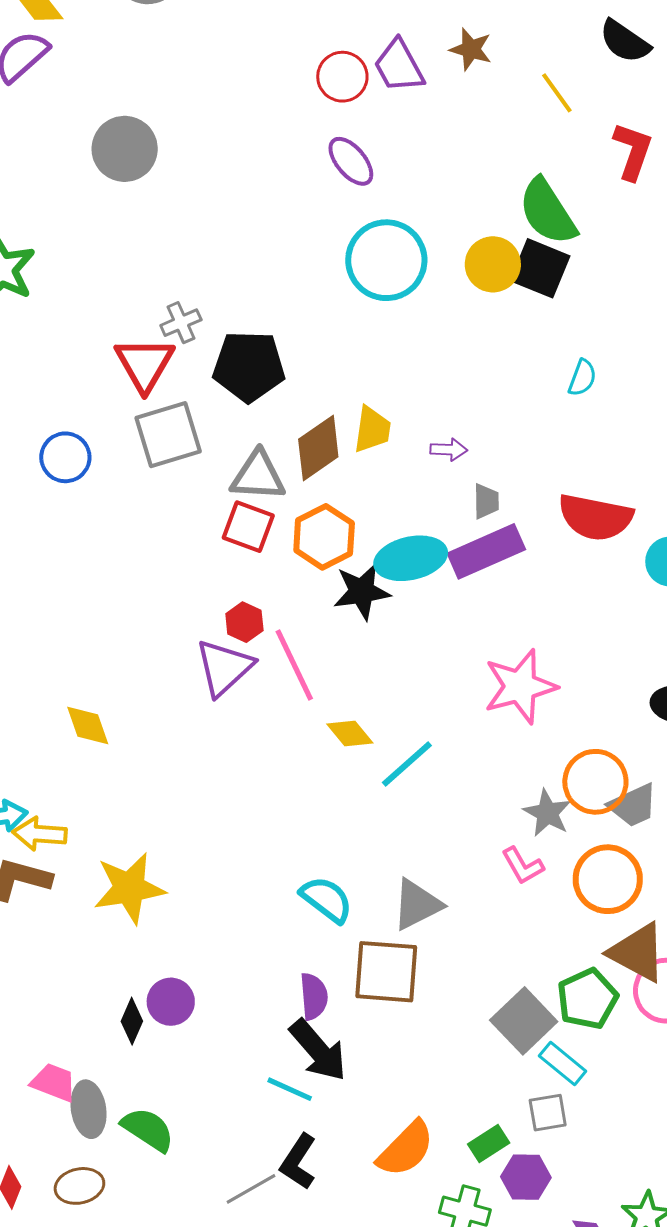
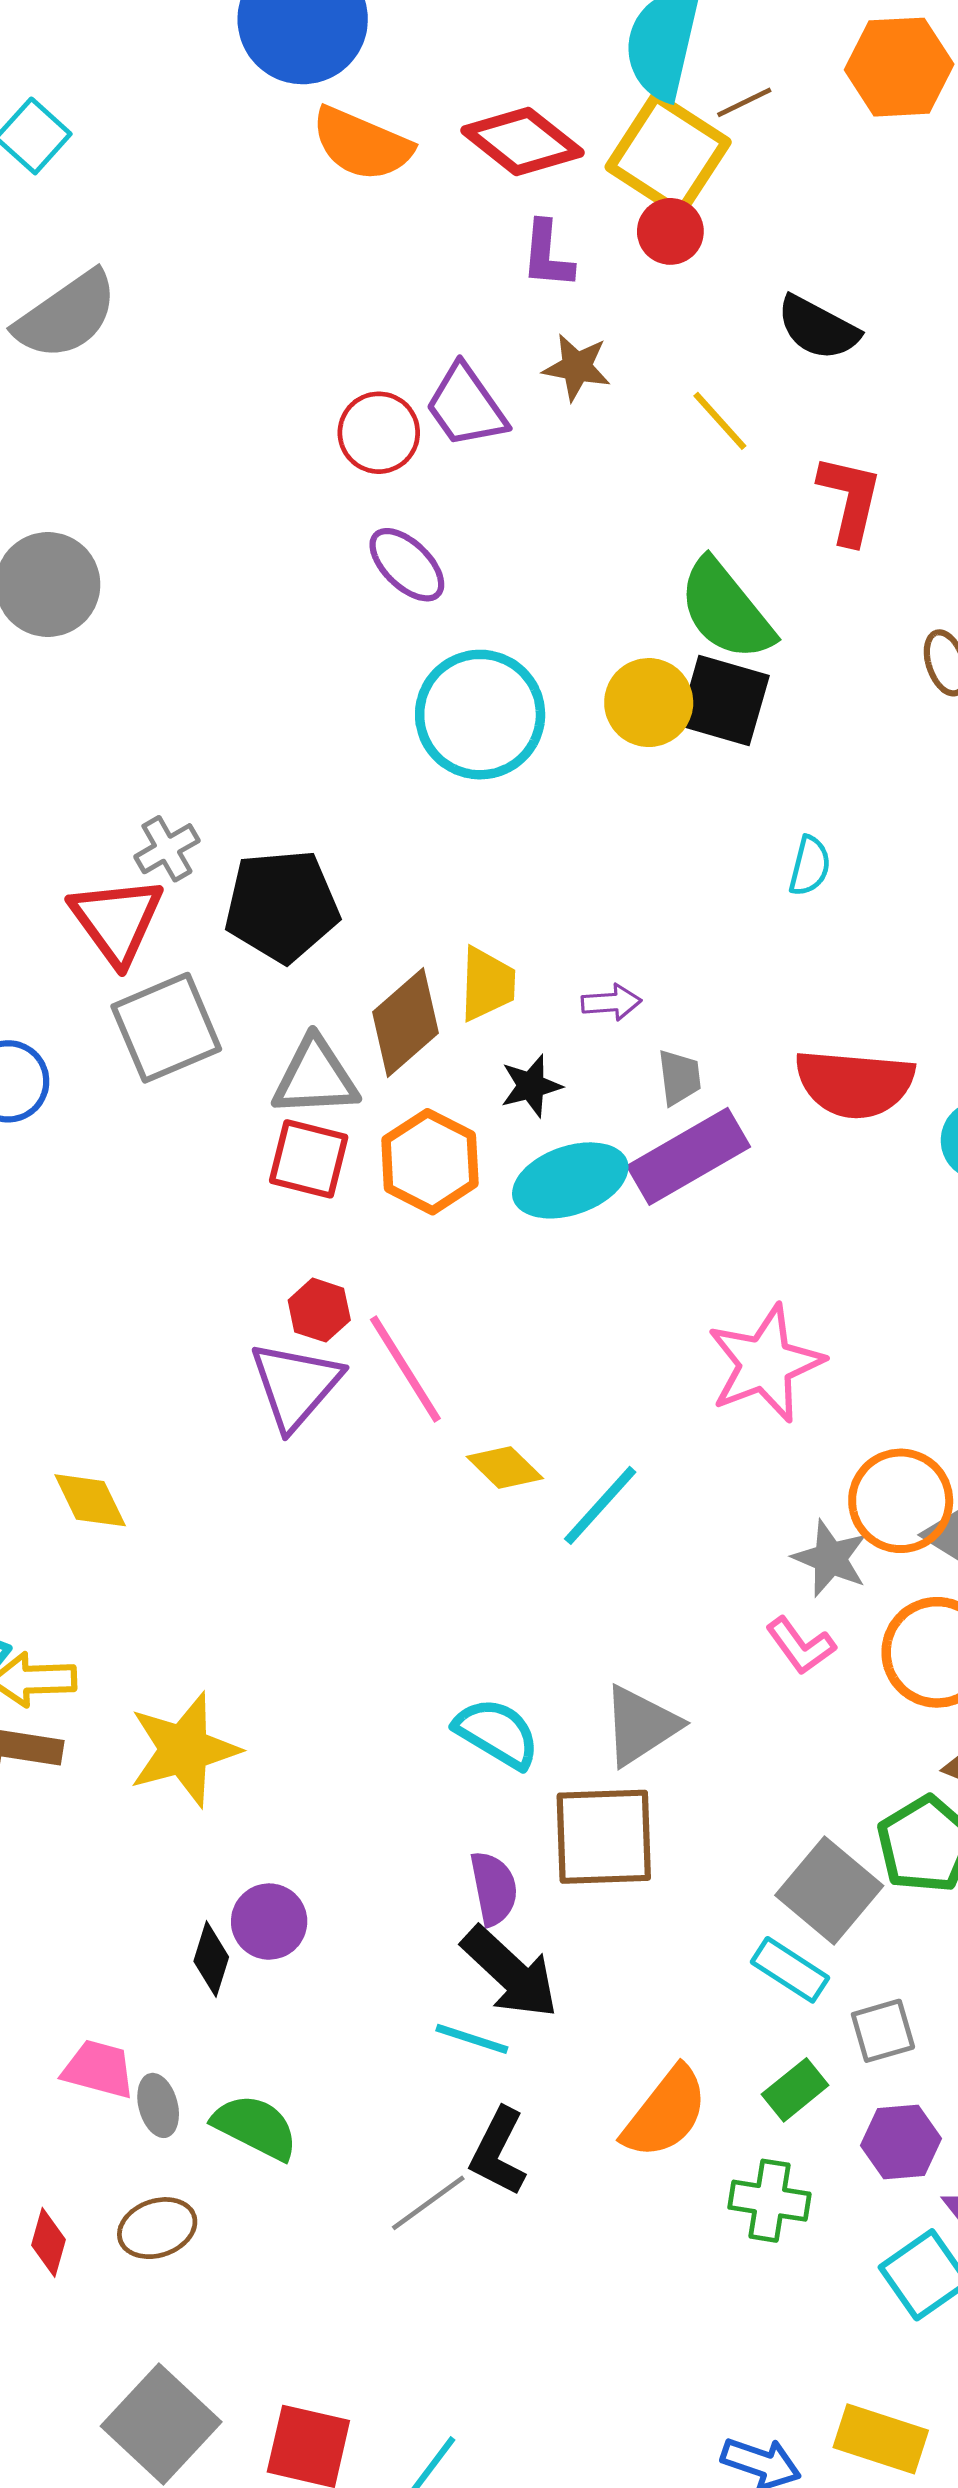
black star: (362, 591) -> (531, 1086), moved, size x0.7
cyan rectangle: (563, 1064) -> (790, 1970), moved
gray ellipse: (89, 1109) -> (158, 2105), size x0.7
purple hexagon: (526, 1177) -> (901, 2142), moved

